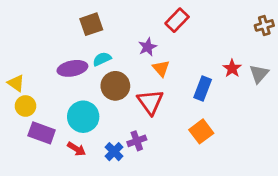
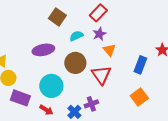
red rectangle: (177, 20) -> (98, 13), moved
brown square: (91, 24) -> (57, 17), turned -36
cyan semicircle: (102, 59) -> (76, 36), moved

